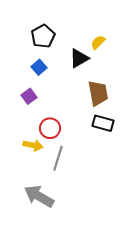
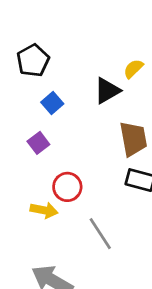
black pentagon: (43, 36) -> (33, 60), moved
gray line: (58, 158) -> (100, 234), moved, turned -50

